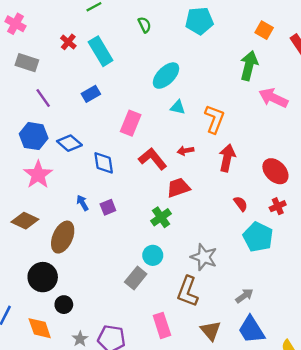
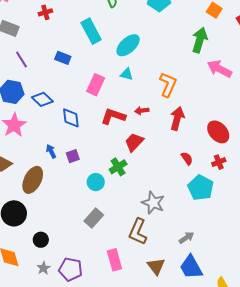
red cross: (68, 42) -> (45, 12), turned 32
cyan rectangle: (101, 51) -> (91, 31), moved
blue rectangle: (91, 94) -> (63, 58), turned 49
cyan triangle: (178, 107) -> (127, 74), moved
red L-shape: (153, 159) -> (113, 116), turned -35
red trapezoid: (178, 188) -> (134, 142), turned -30
cyan circle: (153, 255) -> (96, 182), moved
black circle: (64, 305) -> (41, 240), moved

